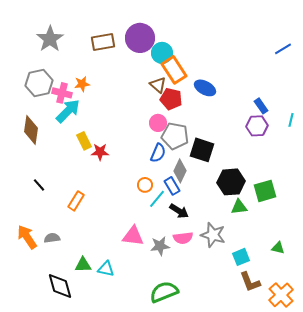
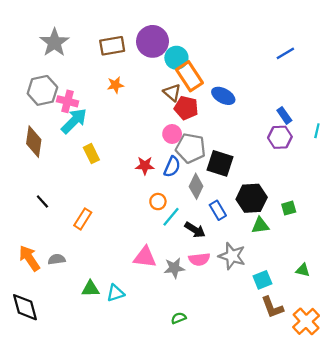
blue line: (283, 49) -> (285, 53), moved
orange star: (82, 84) -> (115, 85), moved
red star: (100, 152) -> (145, 166), moved
blue rectangle: (172, 186) -> (218, 210), moved
green square: (265, 191) -> (289, 208), size x0.6
cyan triangle: (106, 269) -> (115, 293), turned -30
black diamond: (60, 286) -> (25, 307), moved
green semicircle: (164, 292) -> (179, 318), size x0.5

